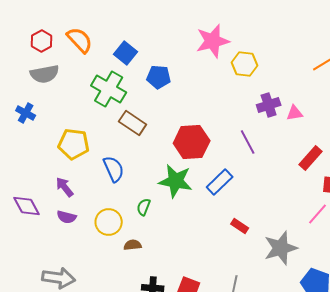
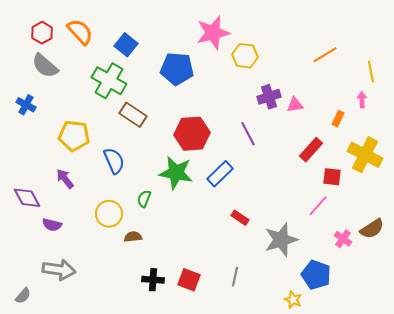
gray semicircle: (45, 74) -> (45, 66), turned 52
blue pentagon: (159, 77) -> (177, 69), moved, size x1.4
purple semicircle: (67, 217) -> (52, 225), moved

